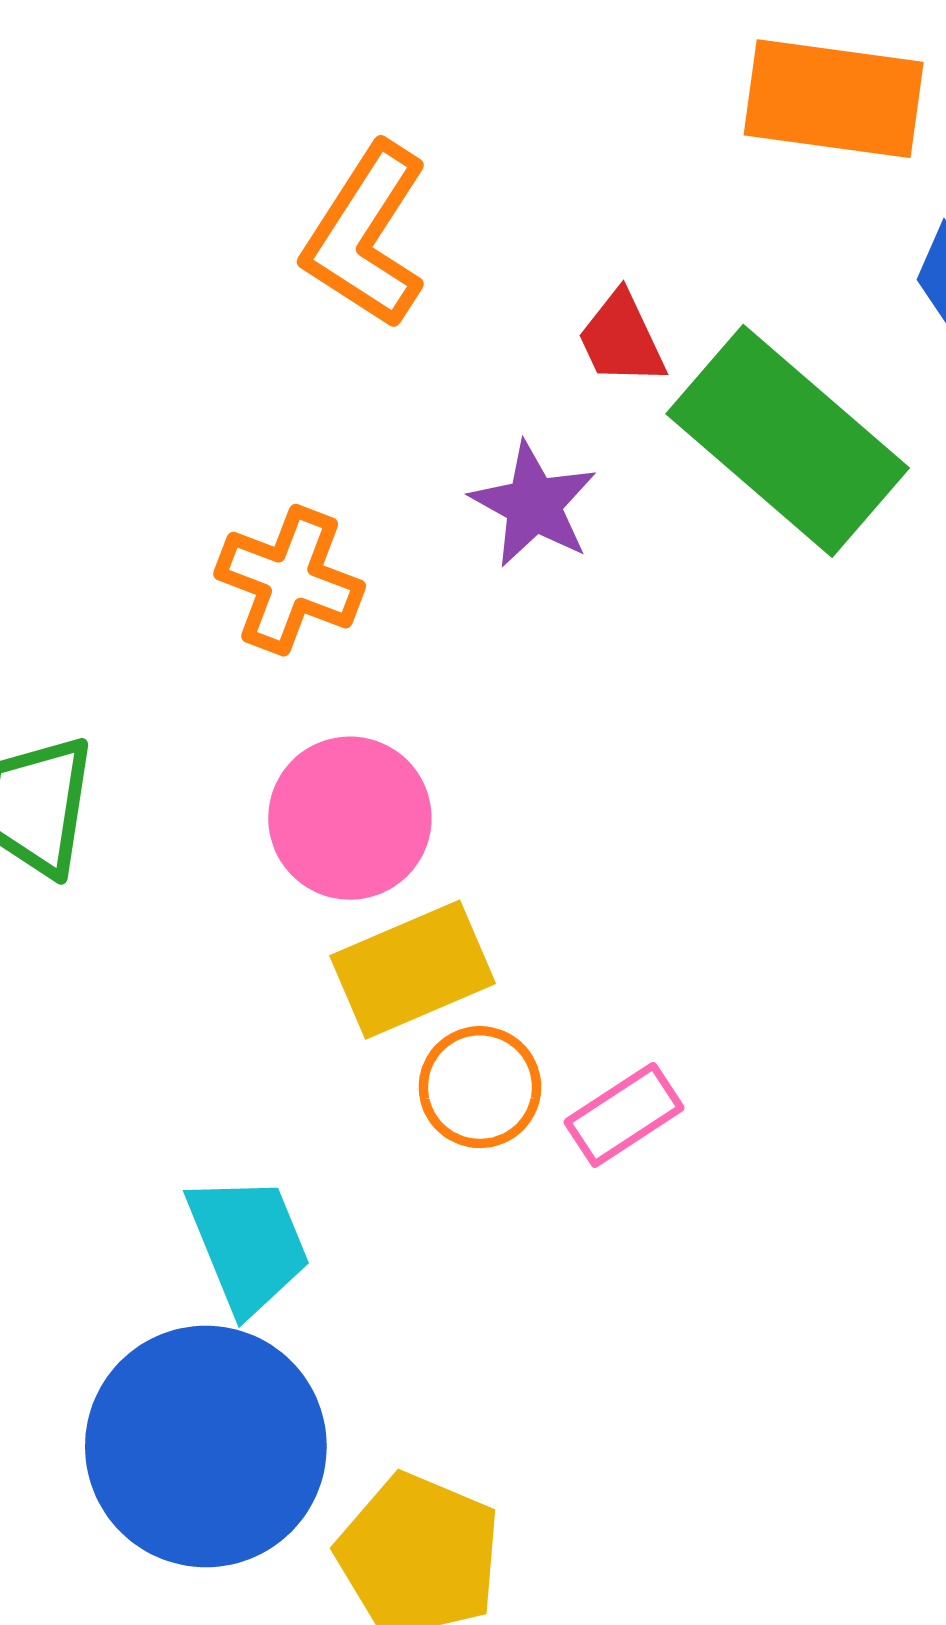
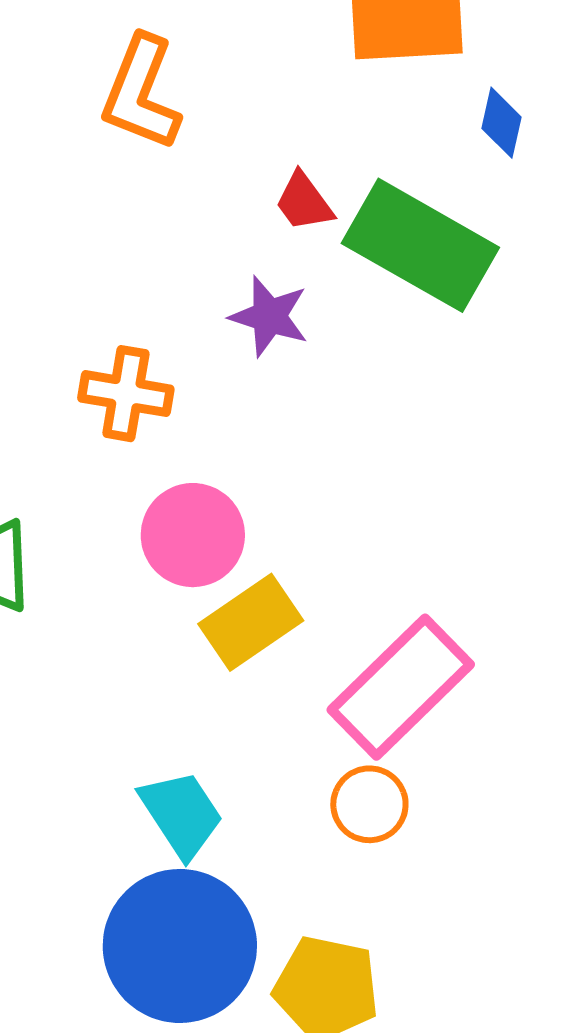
orange L-shape: (366, 236) -> (141, 93), moved
orange circle: (480, 1087) -> (369, 804), moved
pink rectangle: (624, 1115) -> (401, 687), size x2.0

